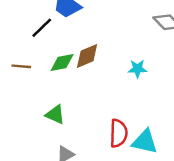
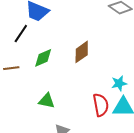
brown diamond: (87, 56) -> (82, 52), moved
cyan star: (137, 69) -> (119, 83), moved

